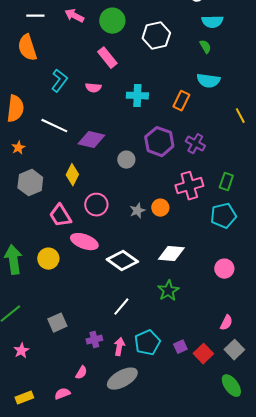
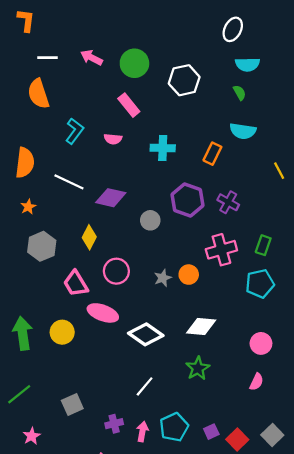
pink semicircle: (226, 323) -> (256, 382), moved

